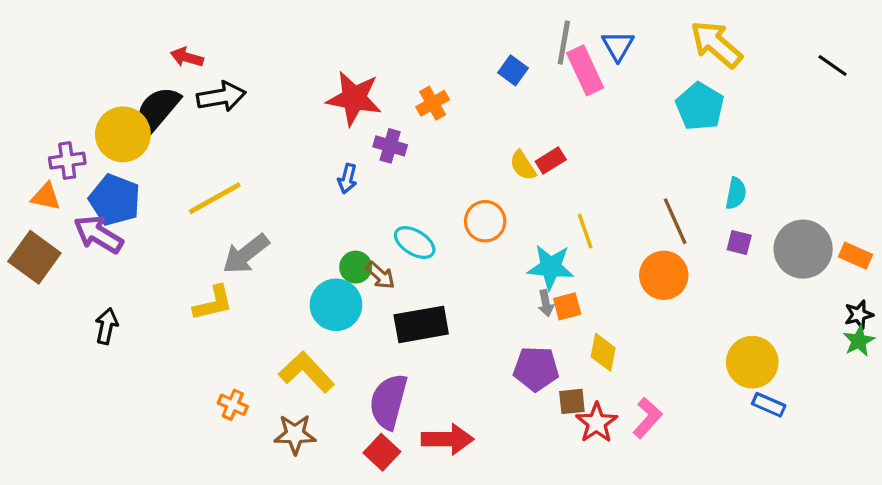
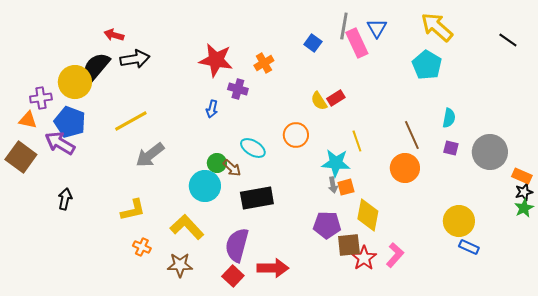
orange rectangle: (856, 256) -> (522, 176), moved
yellow L-shape: (213, 303) -> (133, 210), moved
yellow diamond: (603, 352) -> (368, 215), size x1.4
brown square: (572, 401) -> (349, 245), size x1.4

